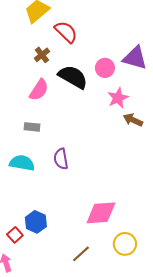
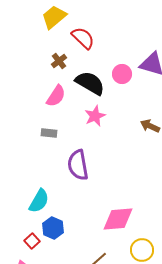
pink star: (118, 98) -> (95, 116), moved
purple semicircle: (61, 159) -> (78, 165), size x1.4
cyan semicircle: (22, 163) -> (39, 201), moved, turned 110

